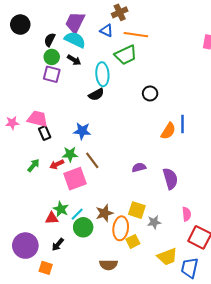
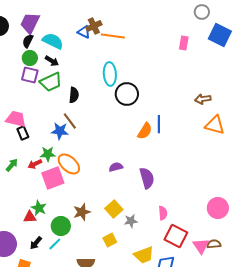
brown cross: (120, 12) -> (94, 26), moved
purple trapezoid: (75, 23) -> (30, 23), moved
green trapezoid: (126, 55) -> (51, 82), moved
cyan ellipse: (102, 74) -> (110, 74), moved
black circle: (150, 93) -> (127, 94), size x1.5
black semicircle: (96, 94) -> (74, 95), turned -56
brown line: (92, 160) -> (70, 121), moved
yellow square: (137, 210) -> (114, 209), turned 30
cyan line: (77, 214) -> (55, 244), moved
orange ellipse: (121, 228) -> (69, 164), moved, turned -55

